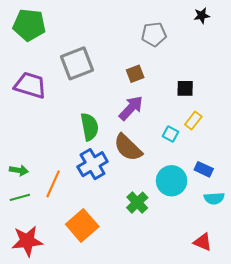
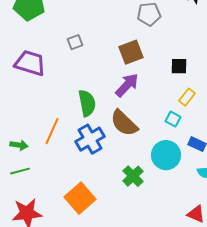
gray square: (77, 63) -> (75, 42), size x0.5
brown square: (135, 74) -> (131, 52), size x1.4
cyan square: (170, 134) -> (173, 119), moved
orange line: (53, 184) -> (52, 131), moved

